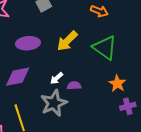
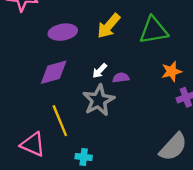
green triangle: (105, 48) -> (154, 30), turned -40
orange star: (117, 84) -> (172, 71), turned 30

